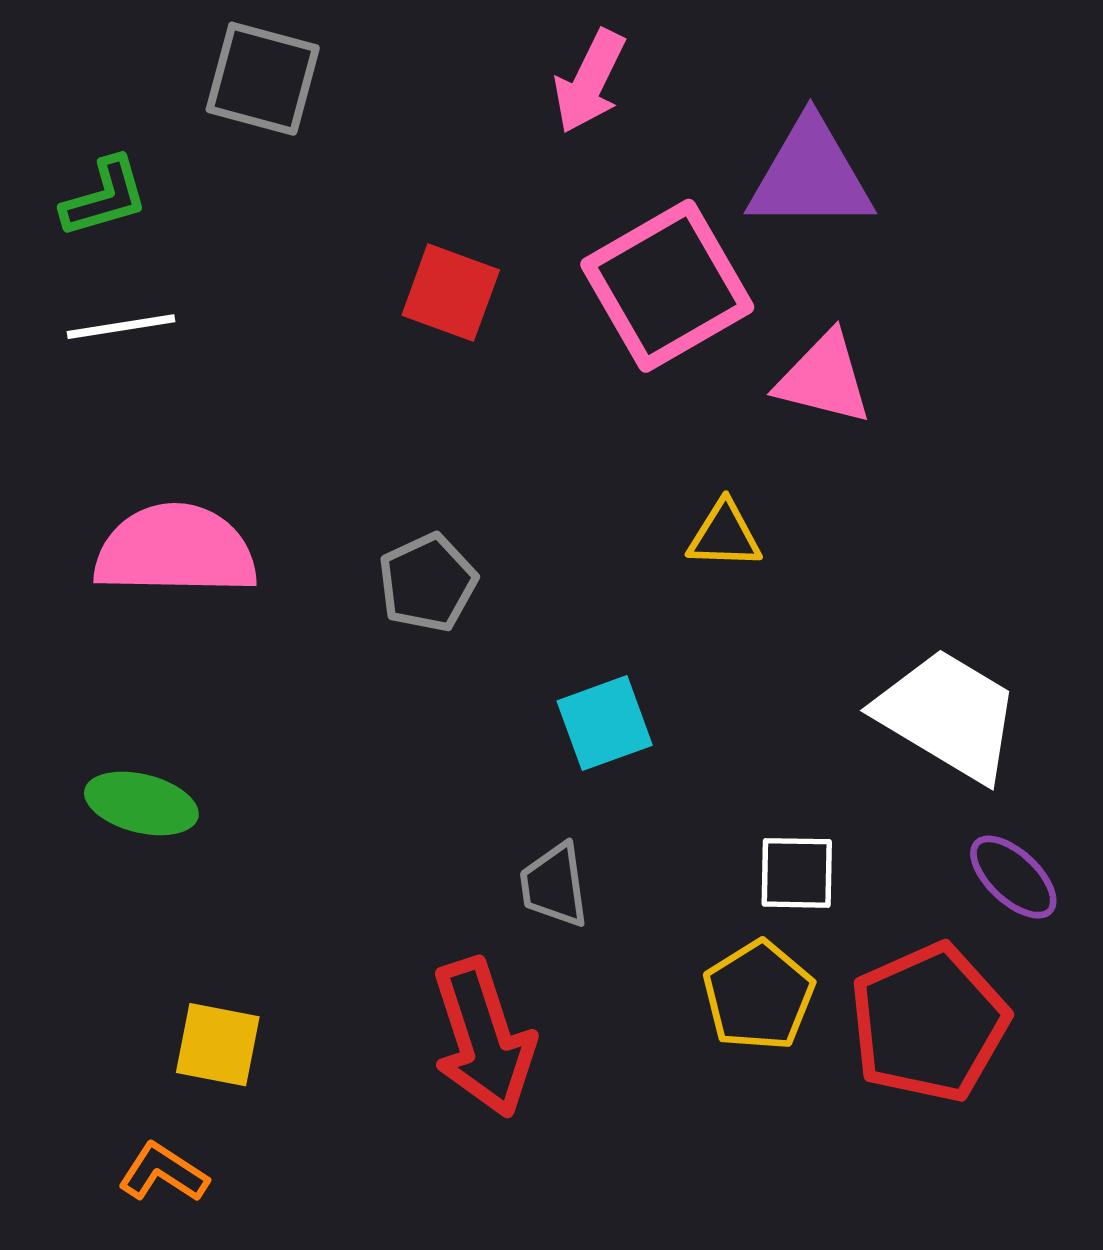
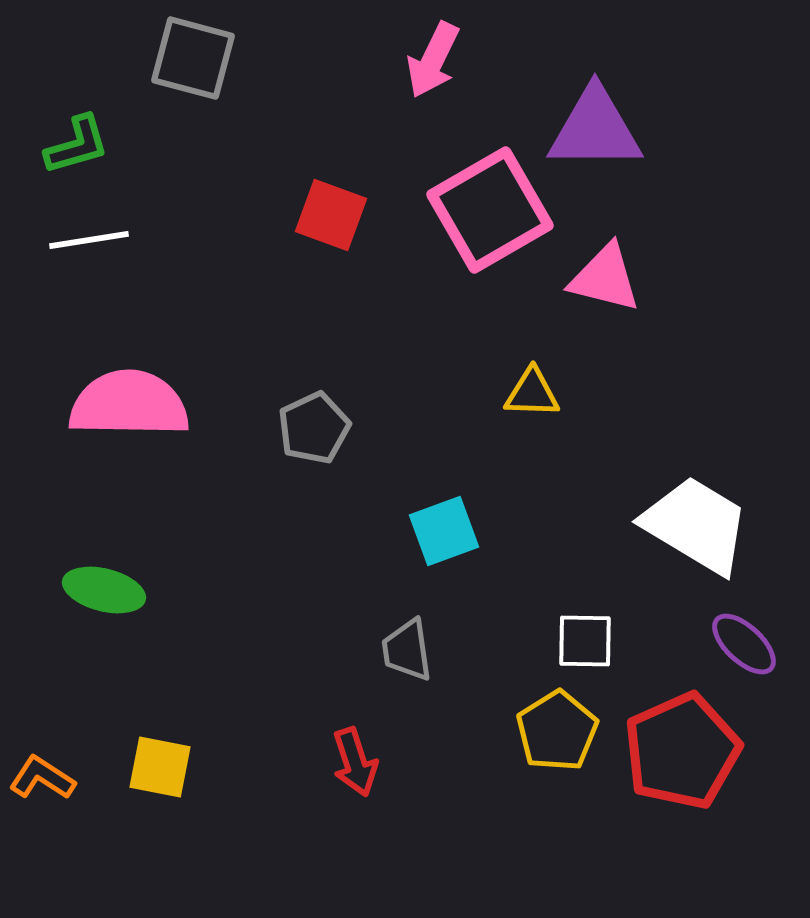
red arrow: (483, 1038) -> (355, 762), size x0.6
orange L-shape: (163, 1173) -> (42, 778), moved

